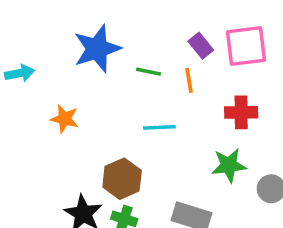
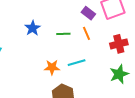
blue star: (97, 49) -> (33, 28), size x0.6
orange star: (65, 119) -> (52, 67), moved

